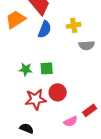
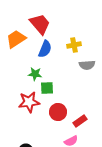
green star: (26, 69) -> (35, 74), moved
red star: (36, 99) -> (29, 102), moved
red rectangle: (90, 110) -> (80, 121), moved

